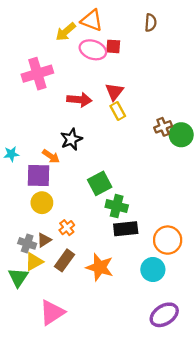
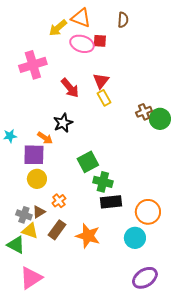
brown semicircle: (151, 23) -> (123, 20), moved
red arrow: (79, 100) -> (70, 88), turned 45
yellow triangle: (34, 262) -> (30, 231), turned 48
green triangle: (18, 277) -> (16, 245), turned -36
pink triangle: (52, 313) -> (31, 278), moved

